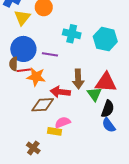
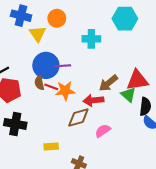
cyan hexagon: (105, 39) -> (125, 19), moved
purple line: (50, 54) -> (63, 66), moved
red line: (24, 70) -> (51, 87), turned 40
brown arrow: (78, 79) -> (108, 83), turned 66
yellow rectangle: (54, 131) -> (51, 146), moved

